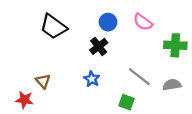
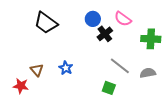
black cross: (99, 46) -> (105, 34), moved
blue star: (92, 79) -> (66, 68), moved

